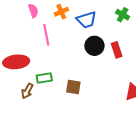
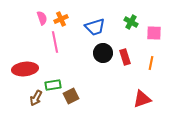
orange cross: (61, 12) -> (61, 19), moved
brown square: (73, 87) -> (71, 96), moved, turned -35

